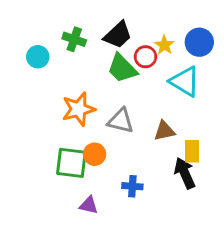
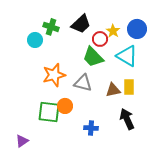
cyan circle: (38, 57) -> (35, 40), moved
green trapezoid: (122, 68) -> (93, 57), moved
yellow rectangle: (192, 151) -> (129, 87), moved
purple triangle: (89, 205) -> (22, 141), moved, turned -48

